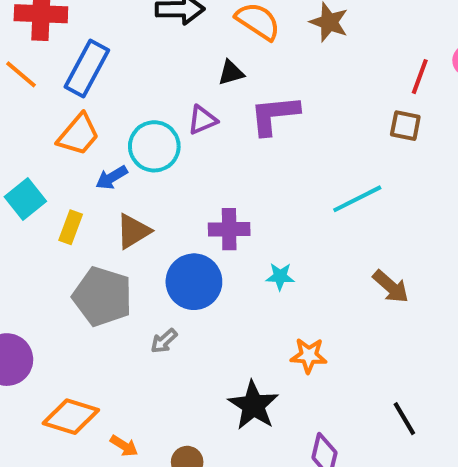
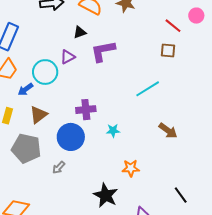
red line: (420, 77) -> (173, 26), turned -66

